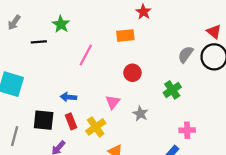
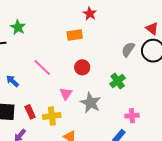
pink line: (86, 55) -> (42, 67), moved, turned -72
blue arrow: (68, 97) -> (12, 81), moved, turned 40
gray star: (140, 114) -> (91, 103), size x1.5
yellow cross: (96, 127) -> (52, 116), turned 30

